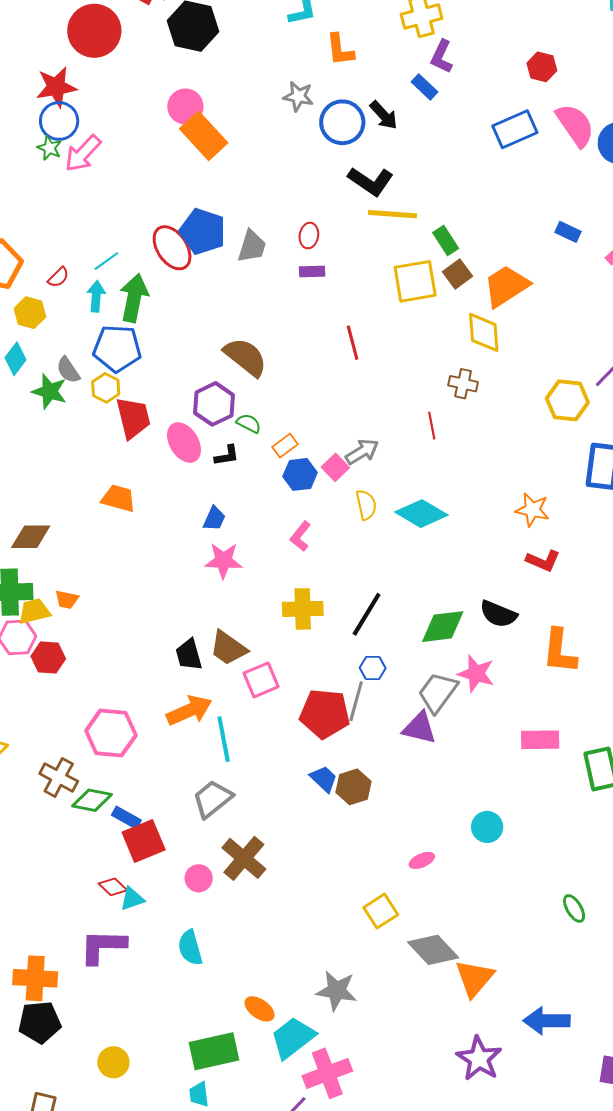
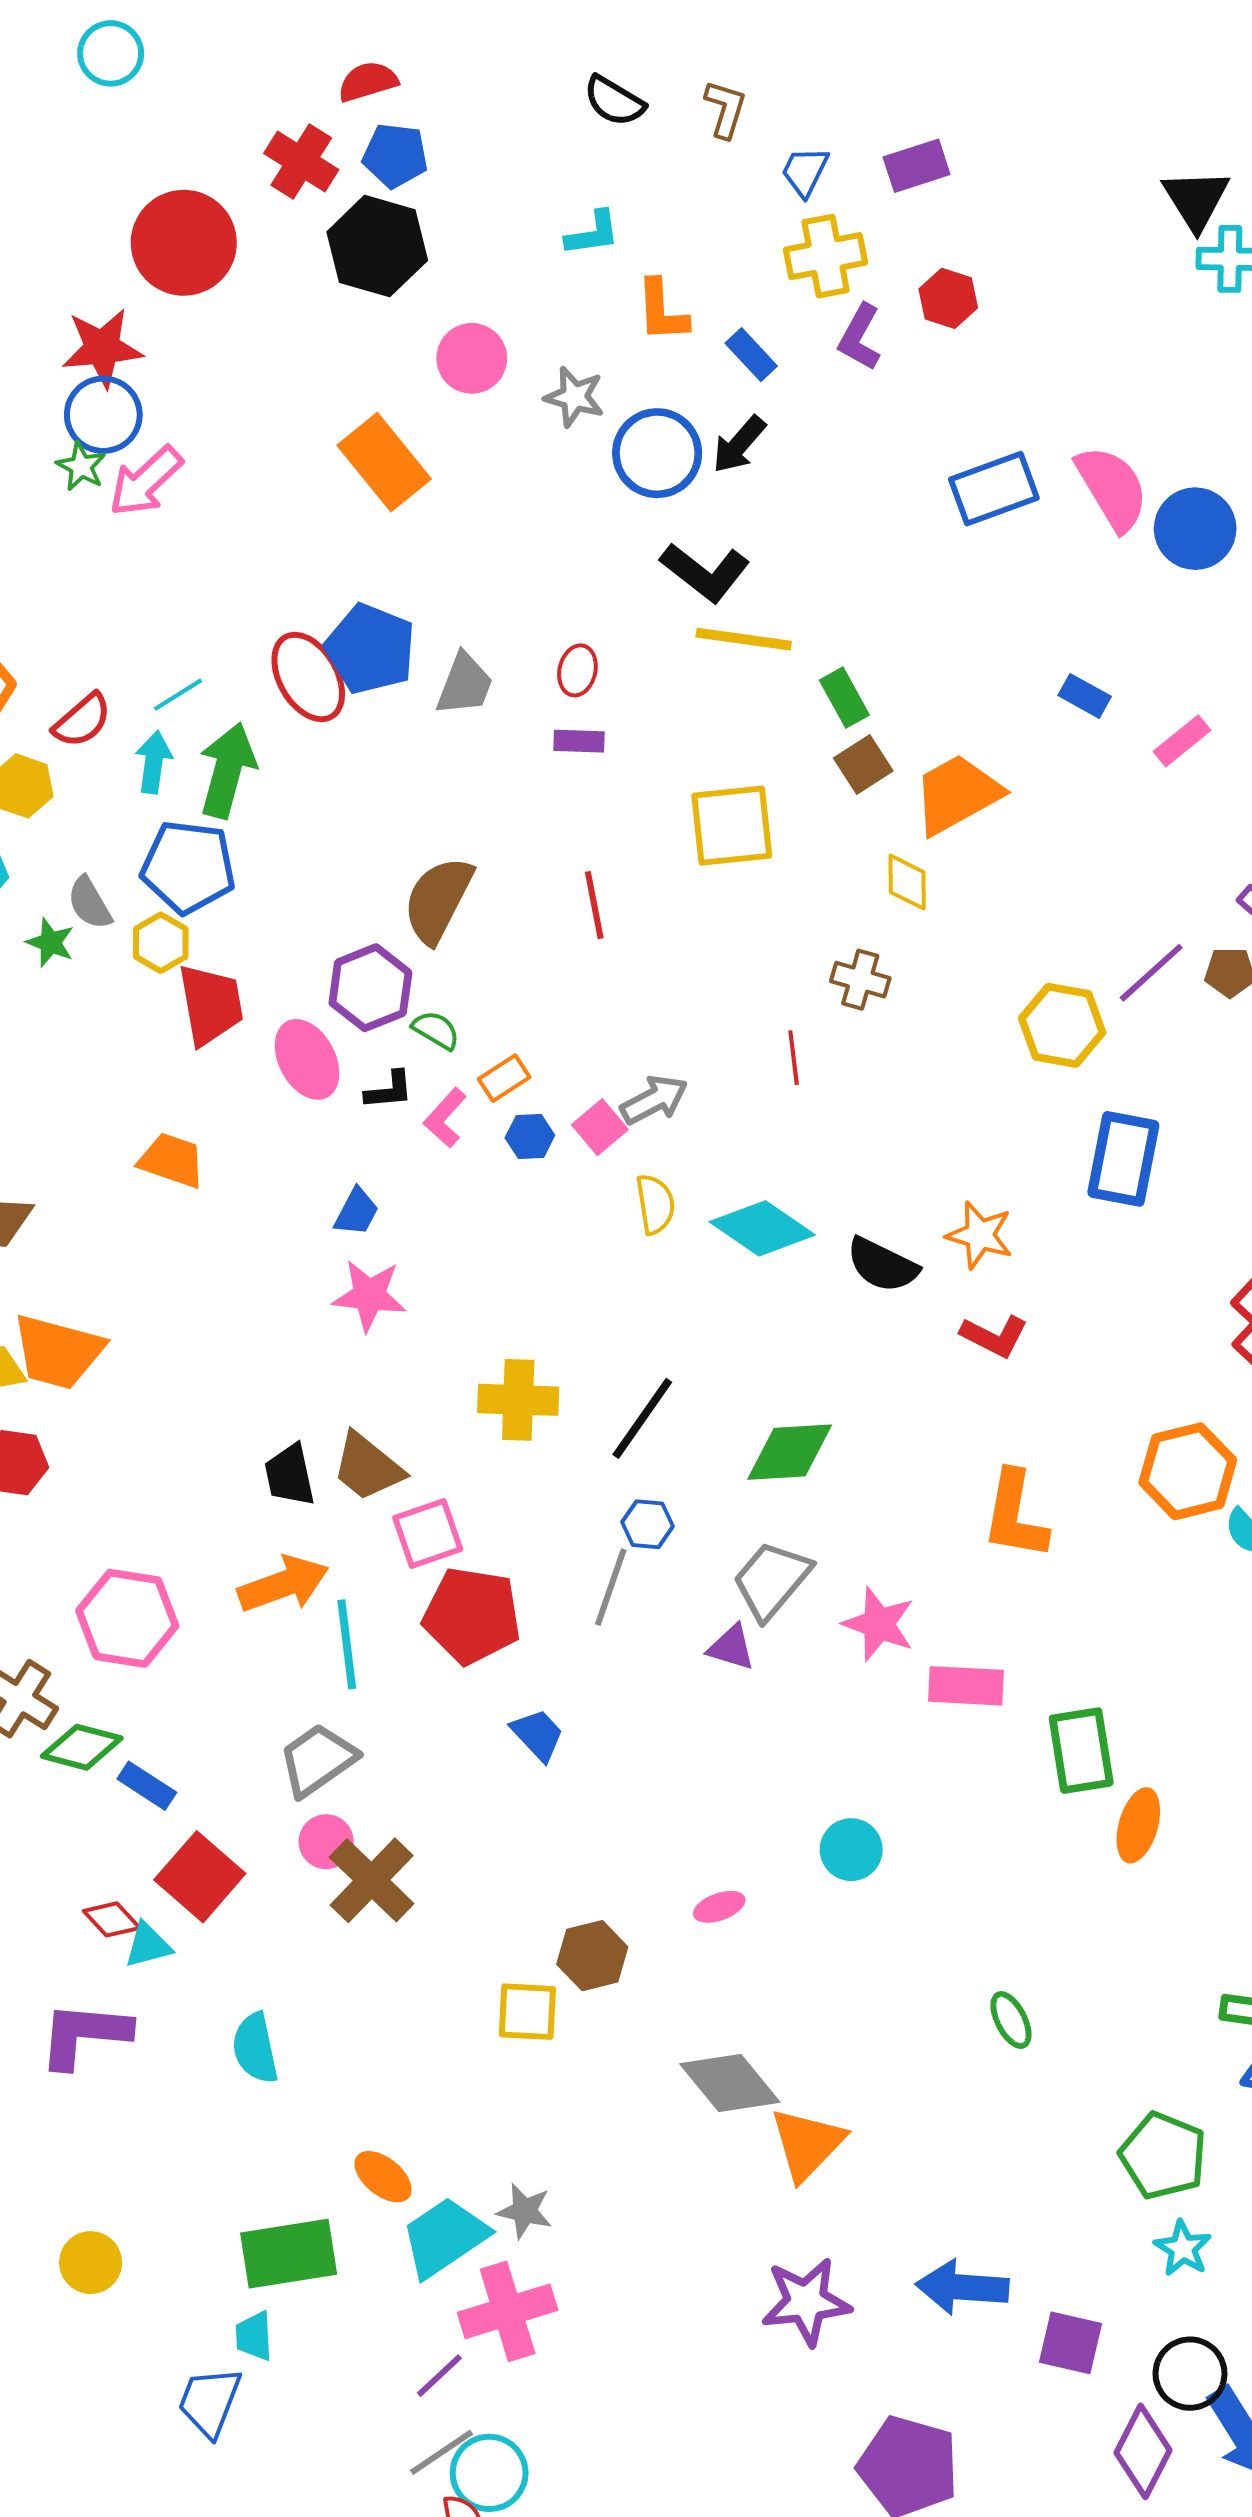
red hexagon: (542, 67) -> (948, 298), moved
blue rectangle: (425, 87) -> (751, 355), moved
pink circle: (185, 106) -> (472, 358), moved
black arrow: (384, 115) -> (739, 445), turned 80
red semicircle: (58, 277) -> (82, 720), size x1.4
yellow square: (415, 281) -> (732, 826), moved
yellow diamond: (484, 332) -> (907, 882), size x0.7
red line: (353, 343) -> (594, 905), moved
brown semicircle: (245, 357) -> (438, 900), turned -105
green star: (49, 391) -> (50, 943), size x0.7
blue hexagon: (300, 474) -> (530, 1137), size x0.7
pink L-shape: (300, 536) -> (445, 1118), moved
orange trapezoid: (67, 600) -> (58, 1352), size x2.0
black semicircle: (498, 614) -> (882, 1265), moved
pink star: (476, 674) -> (879, 1624), moved
red pentagon: (325, 714) -> (472, 1616), moved
purple triangle: (419, 728) -> (731, 1647), size x0.7
brown hexagon: (353, 787) -> (592, 1956), moved
red square: (144, 841) -> (200, 1877), moved, turned -30
pink circle: (199, 878) -> (326, 1842), moved
yellow square: (381, 911) -> (527, 2012), moved, turned 32
gray star: (337, 991) -> (525, 2211), moved, size x0.7
blue arrow: (547, 1021) -> (962, 2287), moved
purple star: (479, 1059) -> (806, 2302), turned 30

